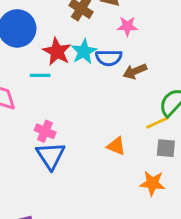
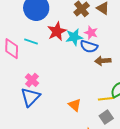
pink star: (127, 26) -> (91, 33), moved
cyan line: (40, 75) -> (31, 41), moved
gray square: (166, 148) -> (106, 117), turned 32

